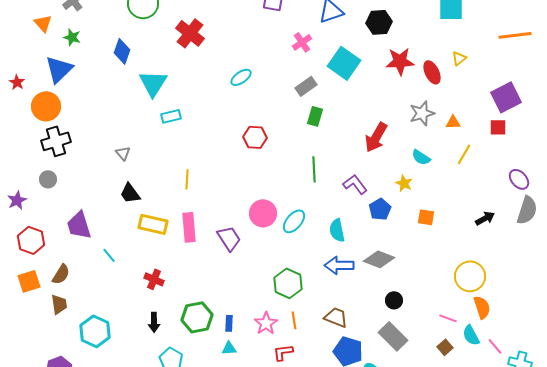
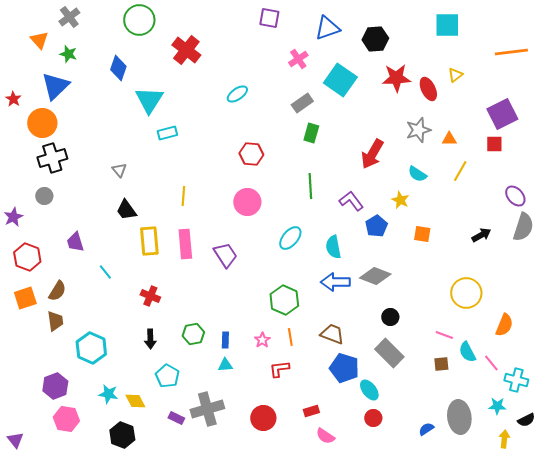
pink circle: (263, 213) -> (247, 202), moved
yellow rectangle: (153, 224) -> (149, 241), turned 72
purple trapezoid: (79, 225) -> (75, 242), size x0.7
orange semicircle: (482, 307) -> (504, 325), moved, turned 40
green hexagon: (197, 317) -> (193, 334), size x0.7
pink star: (266, 323) -> (262, 340), size x0.7
brown square: (445, 347) -> (441, 364), turned 35

